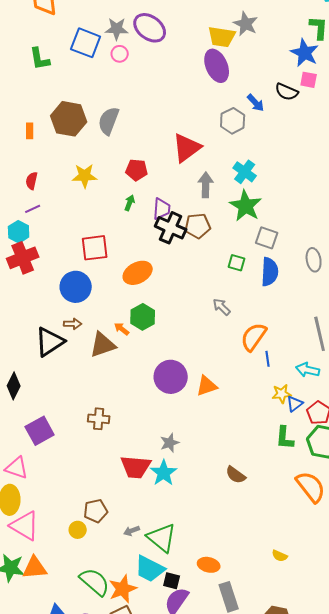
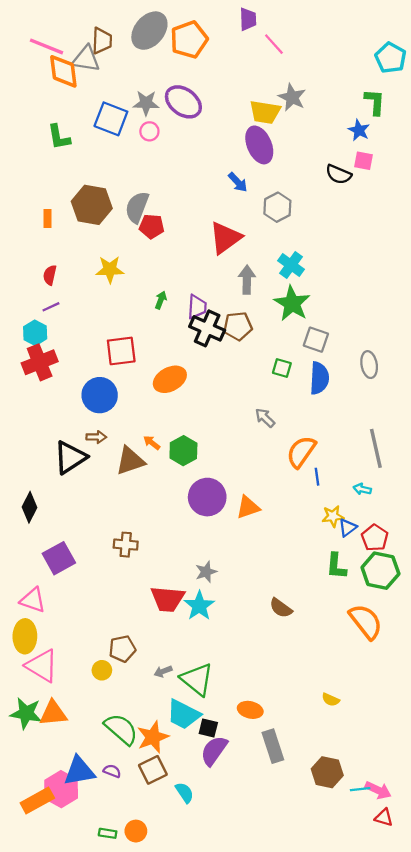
blue star: (305, 53) -> (359, 130), size x0.7
blue arrow: (256, 103) -> (238, 182), moved
red pentagon: (137, 170) -> (152, 226), moved
green hexagon: (143, 317) -> (183, 451), moved
cyan arrow: (308, 370) -> (362, 489), size x0.7

